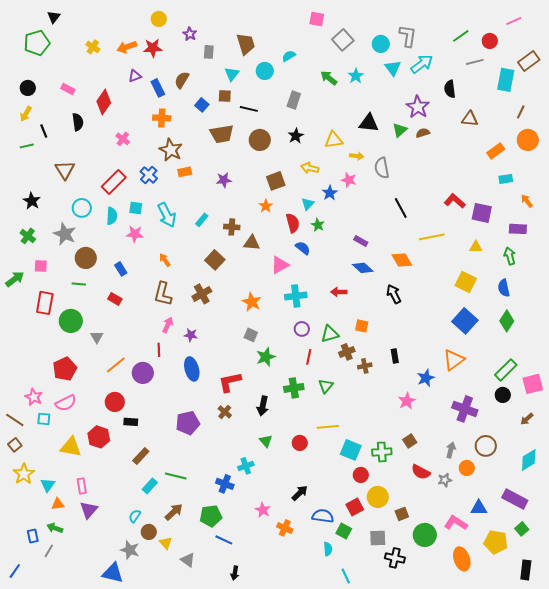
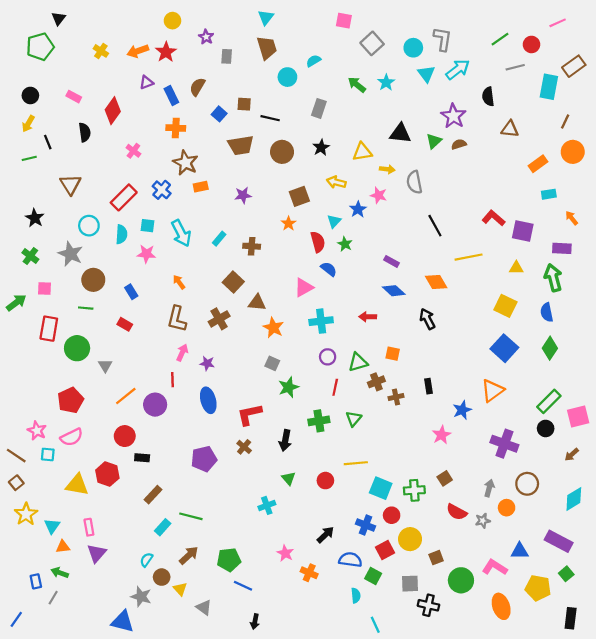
red star: (153, 48) -> (166, 52), turned -30
cyan triangle: (232, 74) -> (266, 17), moved
brown triangle: (252, 243) -> (257, 303), moved
green arrow: (510, 256) -> (553, 278), size x1.4
blue cross: (225, 484) -> (366, 525), moved

